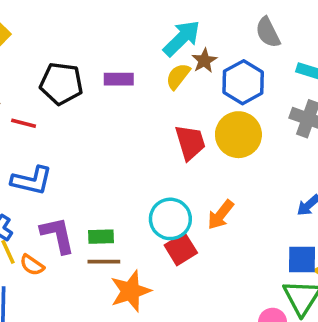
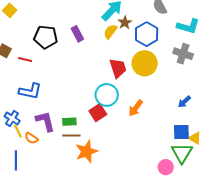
purple rectangle: (119, 79) -> (77, 34), turned 63
cyan circle: (170, 219) -> (107, 95), moved
red square: (181, 249) -> (98, 113), moved

